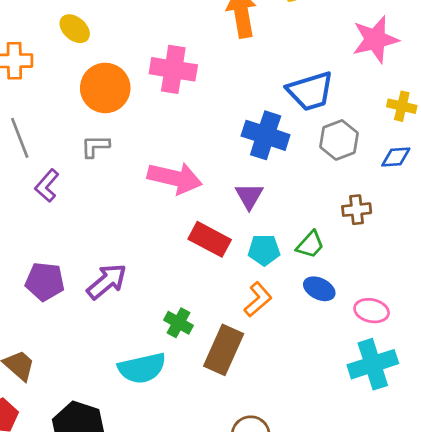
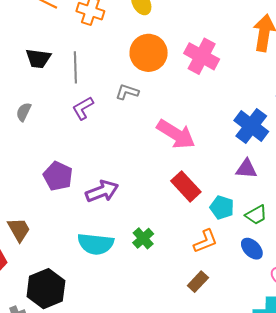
purple triangle: (249, 196) -> (246, 169), moved, turned 45
brown rectangle: (224, 350) -> (198, 282), moved, size x0.6
cyan semicircle: (142, 368) -> (96, 244), moved

